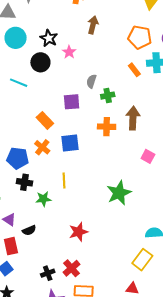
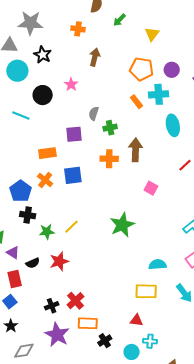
black star: (49, 38) -> (43, 55), moved
orange rectangle: (45, 120) -> (47, 153), turned -54
blue pentagon: (18, 158) -> (21, 191), turned 30
yellow line: (64, 181) -> (72, 227), moved, turned 49
red star: (78, 232) -> (59, 261), moved
yellow rectangle: (142, 260) -> (146, 291), turned 55

